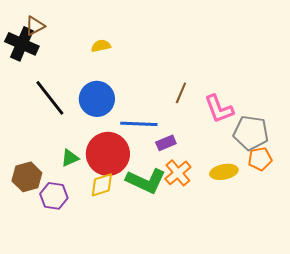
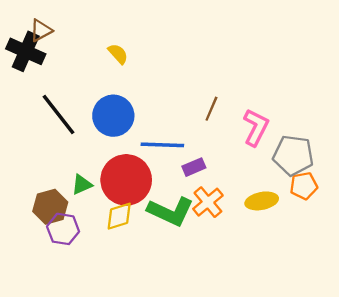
yellow semicircle: (101, 46) -> (118, 54), turned 60
pink L-shape: (219, 109) -> (256, 127), turned -132
brown hexagon: (27, 177) -> (50, 207), moved

